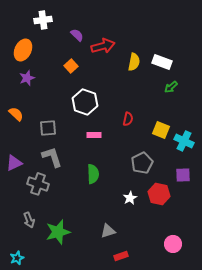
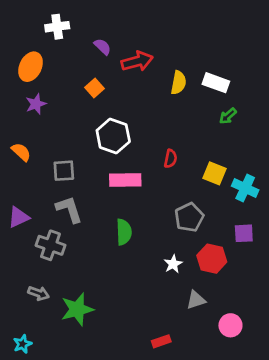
pink rectangle: (94, 135) -> (125, 180), size x1.6
gray arrow: (29, 220) -> (39, 293), turned -49
gray triangle: (108, 231) -> (196, 300), moved

